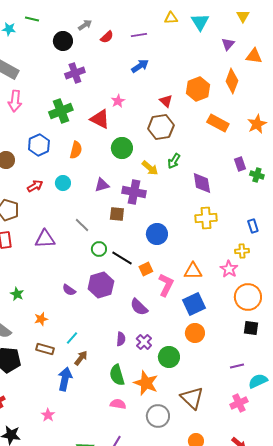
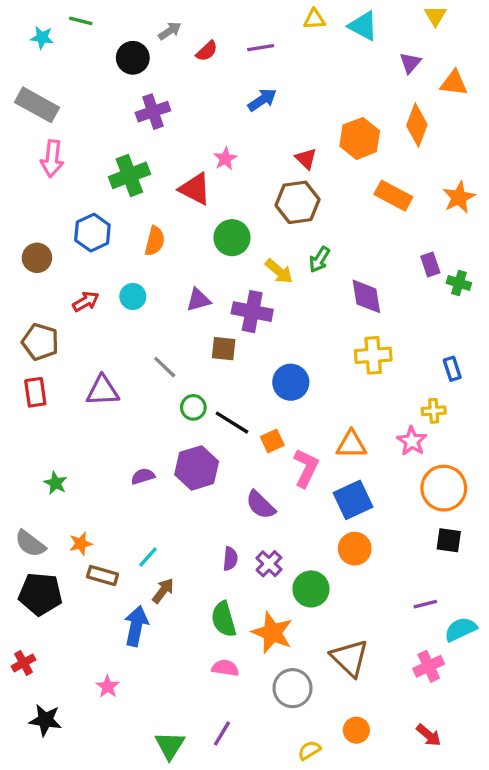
cyan triangle: (200, 22) -> (363, 26), turned -30
purple semicircle: (69, 290) -> (143, 476), turned 128
orange star: (41, 319) -> (81, 544), moved

